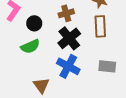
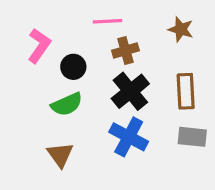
brown rectangle: (100, 26) -> (186, 91), moved
brown triangle: (41, 85) -> (60, 155), moved

